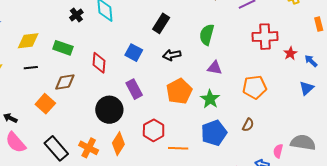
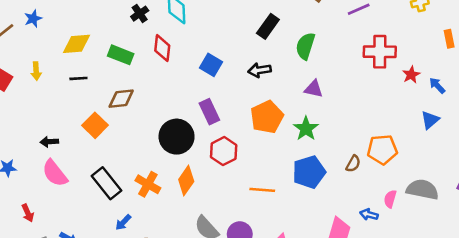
black rectangle: (161, 23) -> (268, 26), moved
red diamond: (99, 63) -> (162, 48), moved
orange pentagon: (255, 87) -> (382, 150), moved
black arrow: (10, 118) -> (49, 142), turned -32
red hexagon: (154, 130) -> (224, 151), moved

